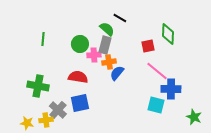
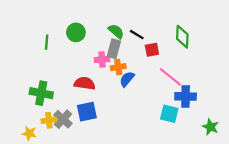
black line: (120, 18) -> (137, 35), moved
green circle: (80, 44) -> (76, 32), moved
red square: (148, 46) -> (152, 50), moved
yellow cross: (46, 120) -> (49, 120), moved

